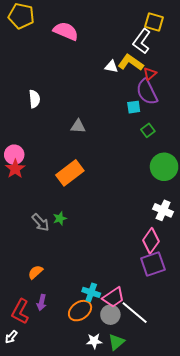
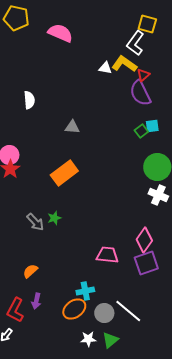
cyan square: (134, 107) -> (152, 126), moved
white cross: (163, 210) -> (158, 195), moved
cyan cross: (91, 292) -> (85, 291), turned -30
pink trapezoid: (113, 297) -> (107, 255), moved, turned -140

